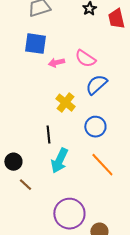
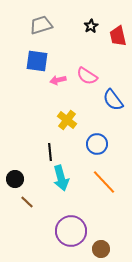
blue semicircle: (96, 85) -> (113, 100), moved, turned -85
cyan arrow: (59, 161) -> (61, 178), turned -40

